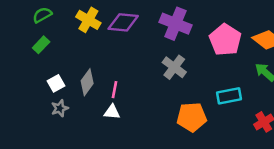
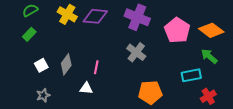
pink line: (114, 90) -> (96, 67), moved
cyan rectangle: (229, 96) -> (191, 75), moved
gray star: (60, 108) -> (43, 95), moved

